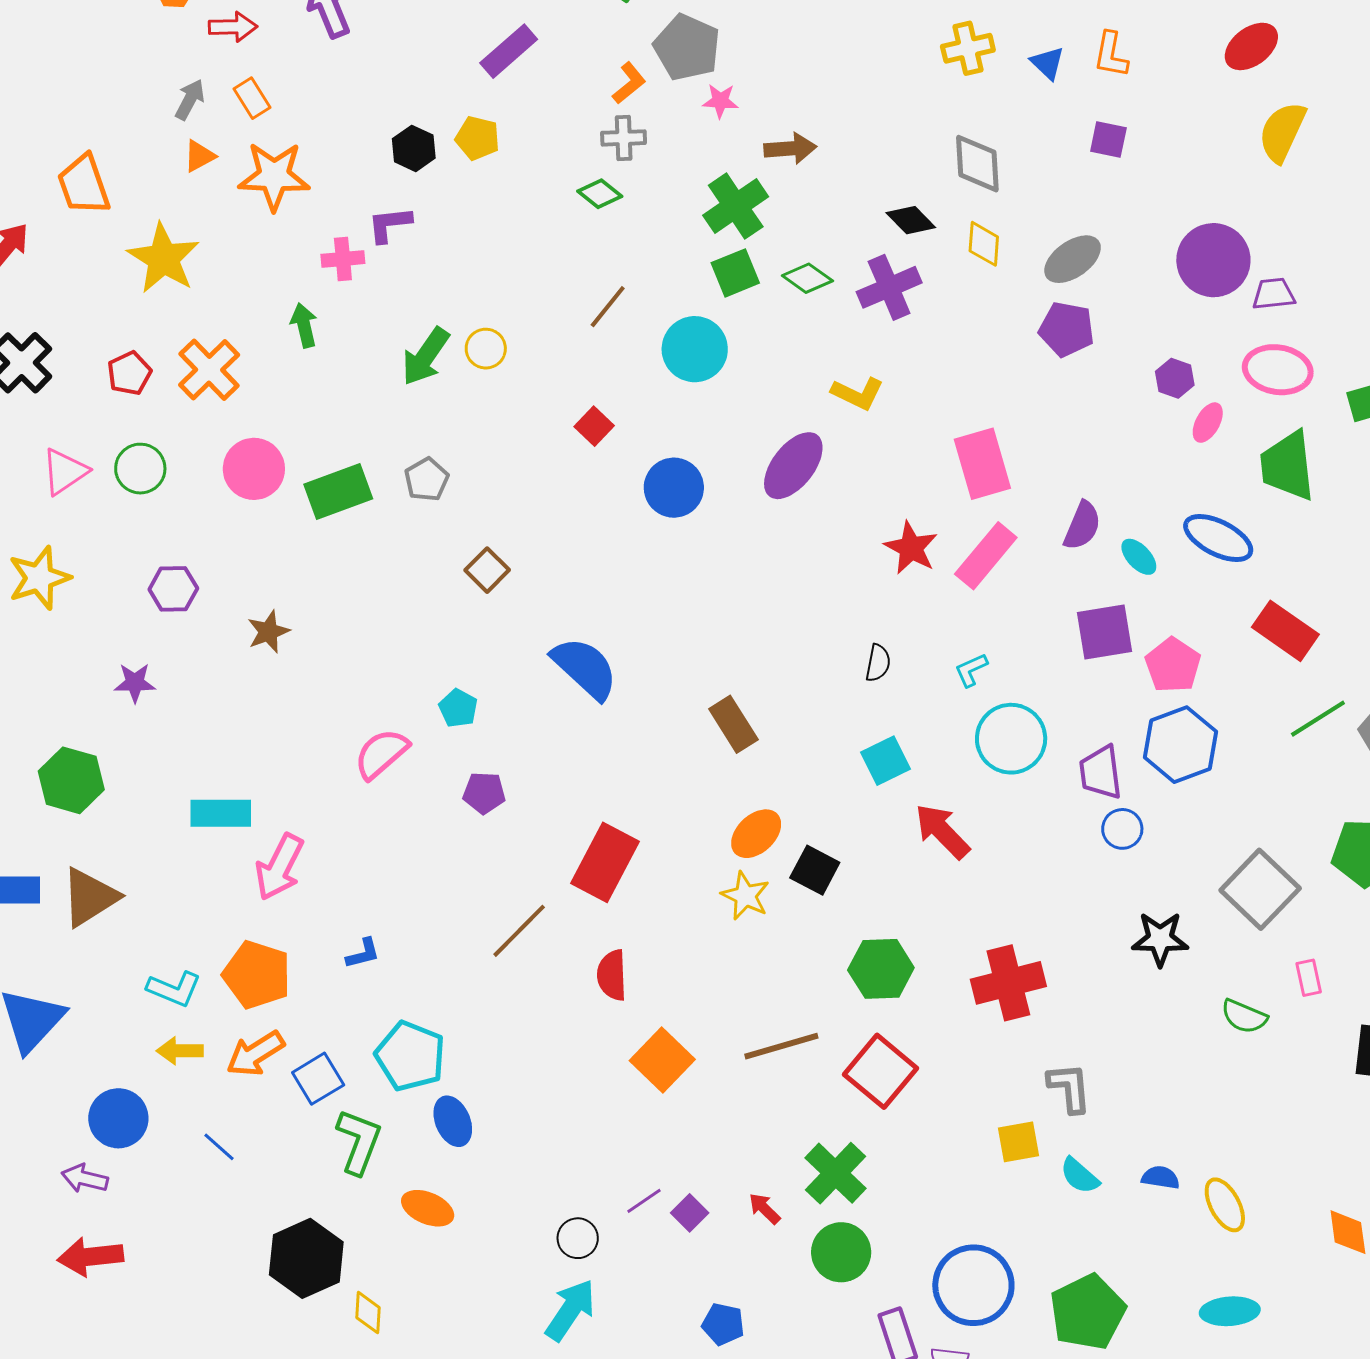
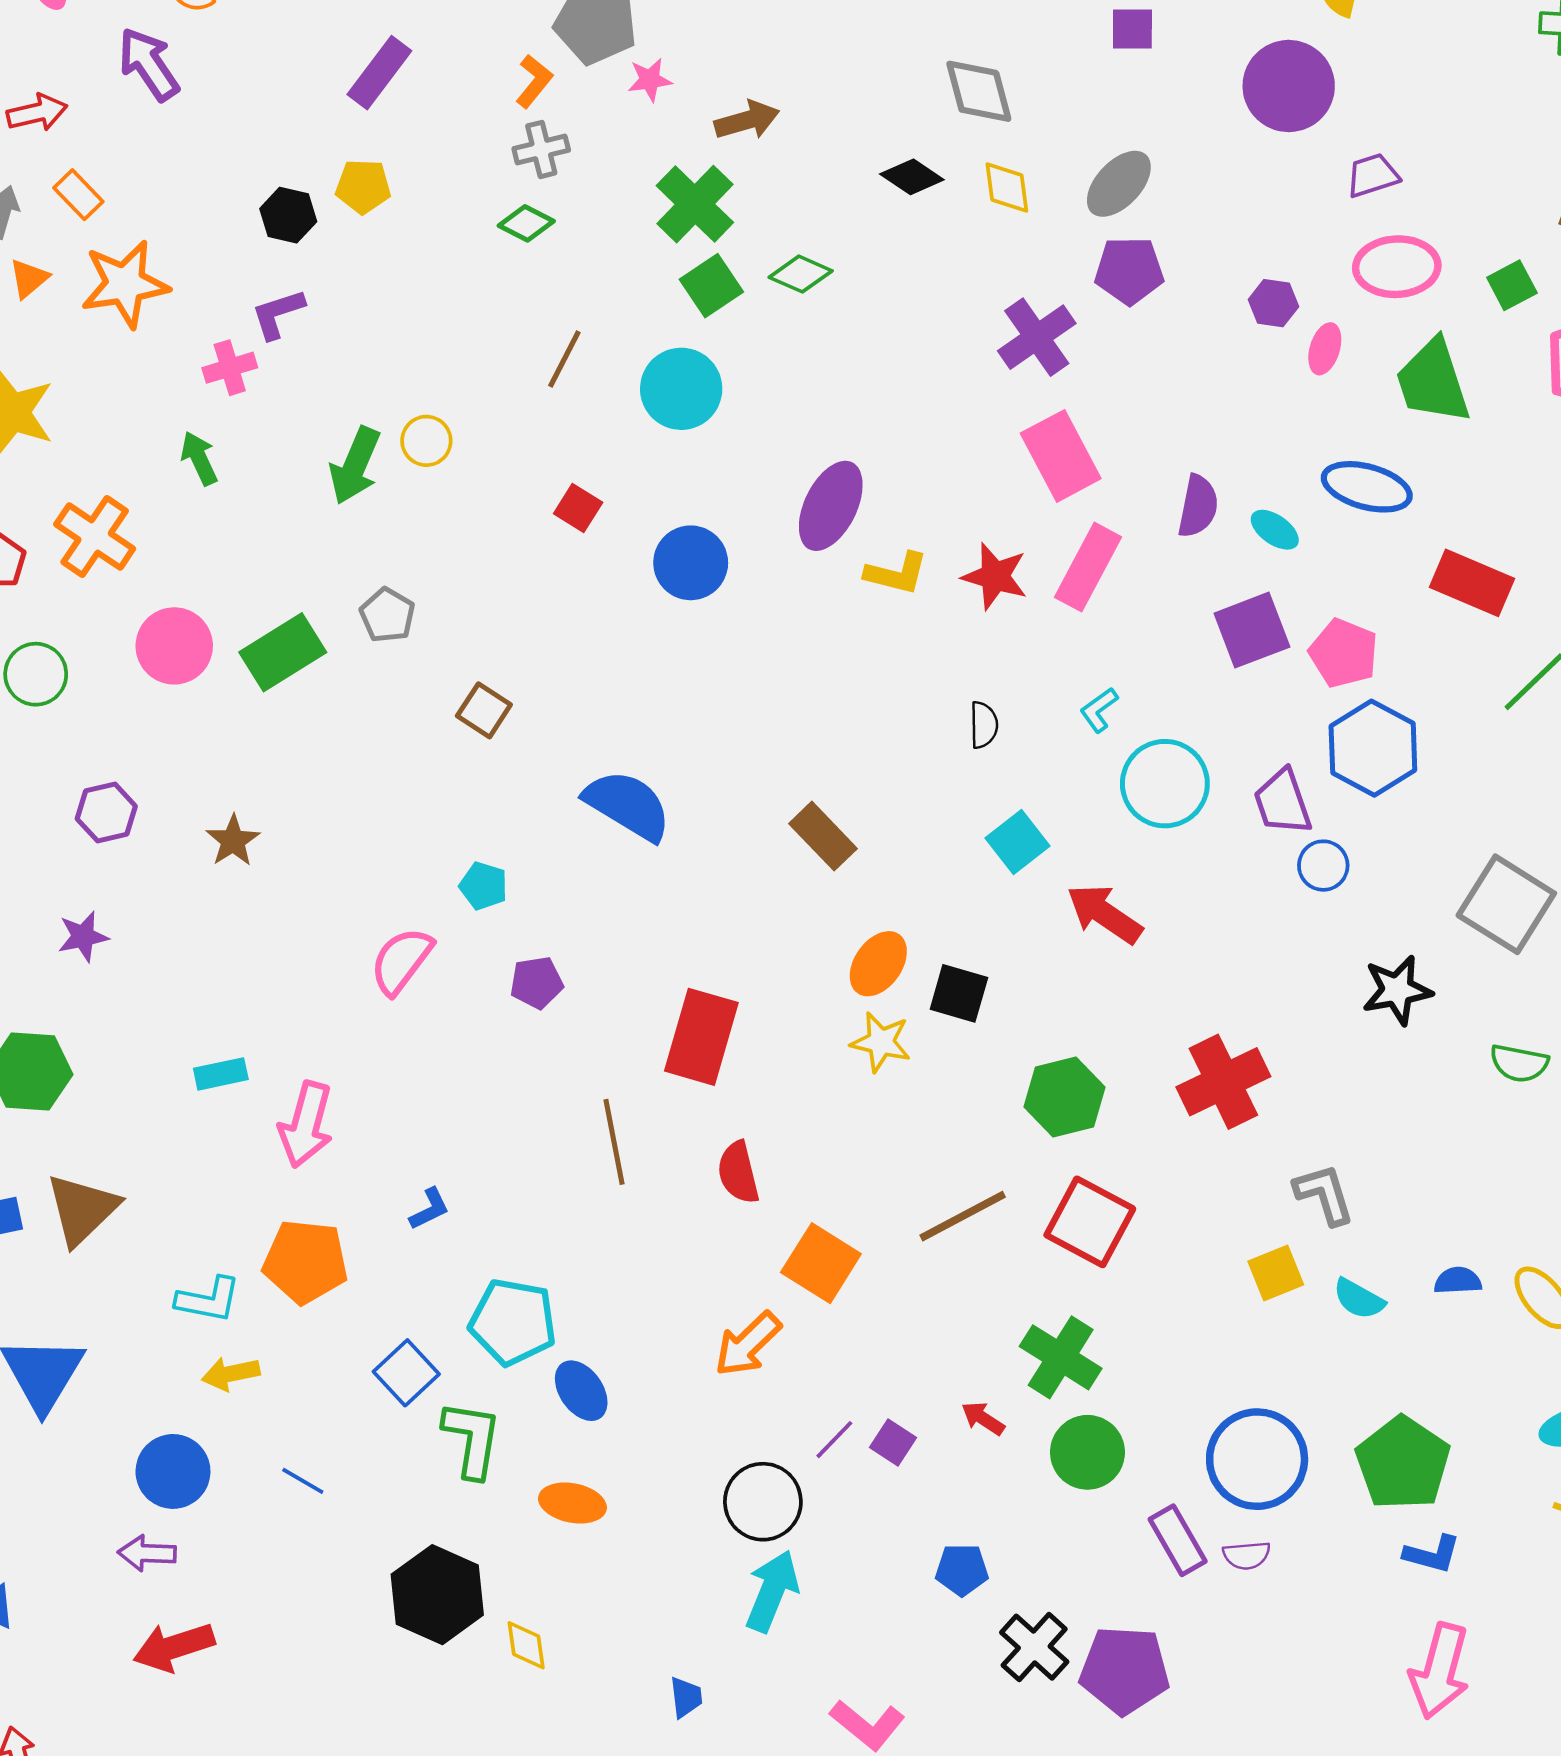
purple circle: (1213, 260) -> (1289, 86), moved
purple cross: (889, 287) -> (1037, 337), moved
yellow L-shape: (858, 394) -> (896, 573), moved
cyan rectangle: (221, 813) -> (221, 1074), size x0.7
brown line: (519, 931) -> (614, 1142), turned -44
orange arrow: (255, 1054) -> (748, 1344), moved
black circle: (578, 1238) -> (763, 1502), size x1.5

